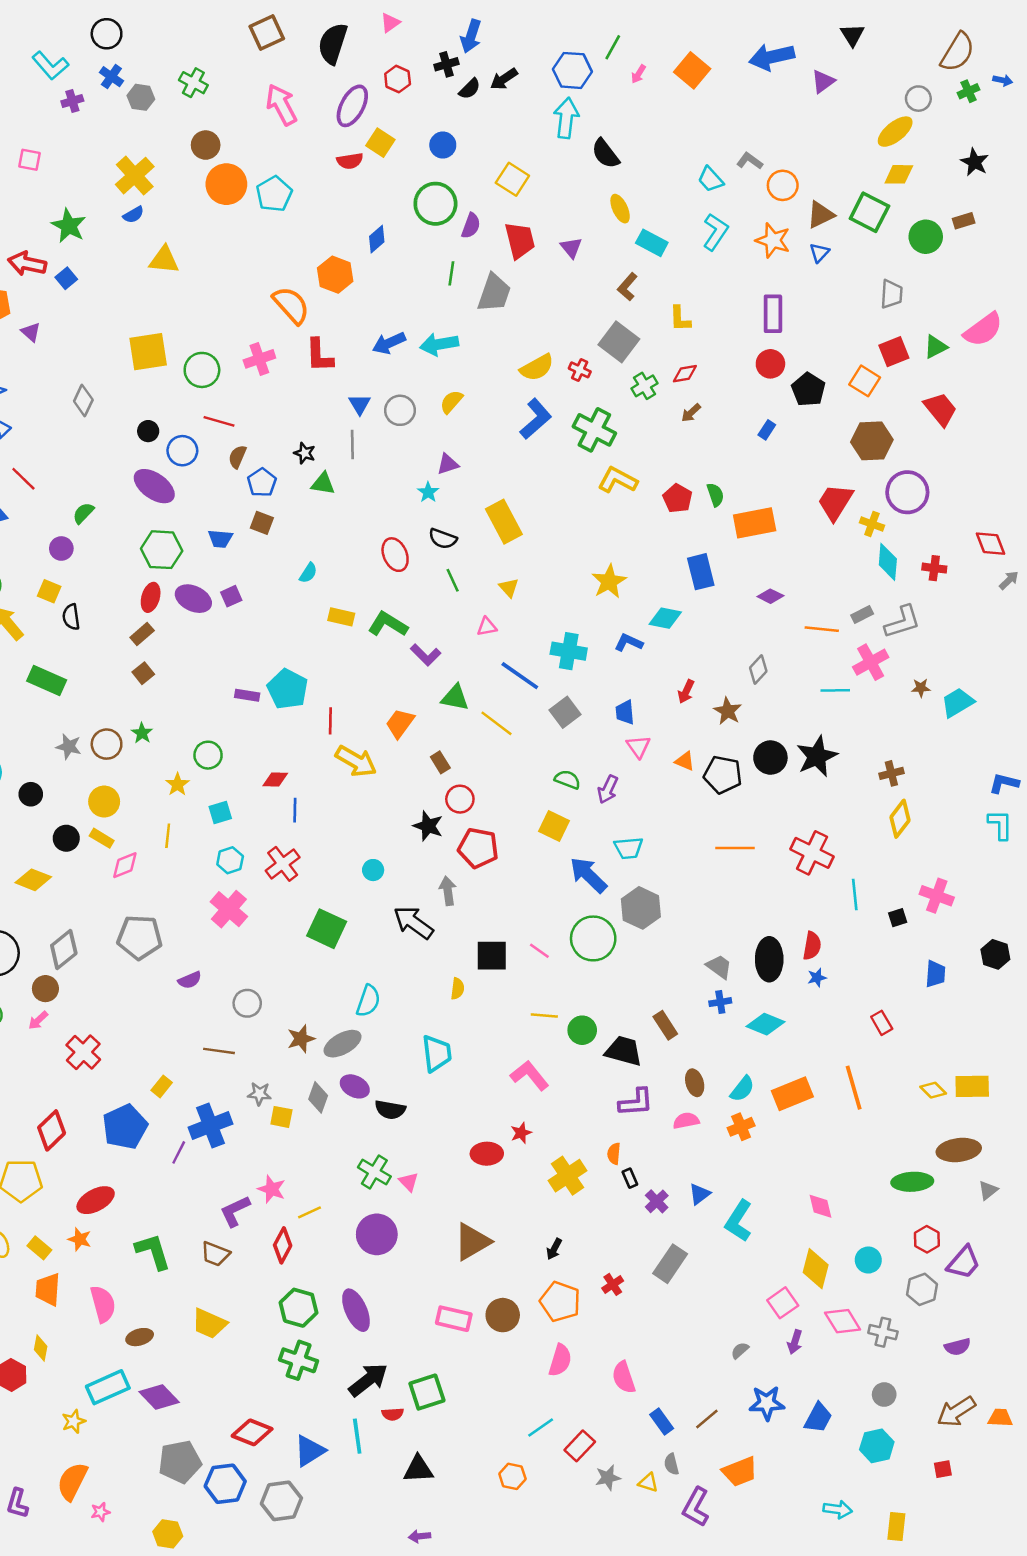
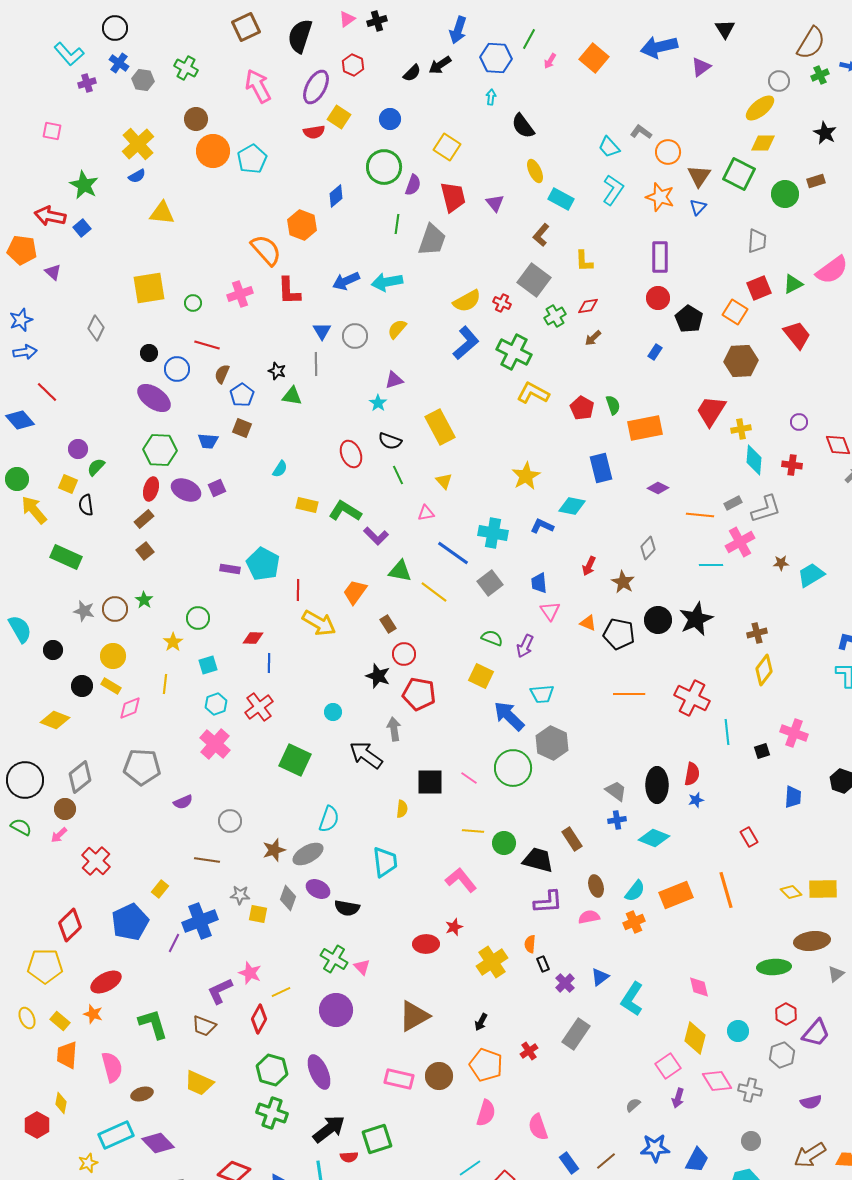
blue arrow: (471, 36) -> (458, 30), moved
black cross: (446, 64) -> (377, 21), moved
cyan arrow: (566, 118) -> (491, 97), size x0.5
brown triangle: (821, 215) -> (699, 176), turned -30
green circle: (202, 370) -> (193, 303), size x0.6
purple circle: (907, 492) -> (799, 422), moved, size x0.5
green semicircle: (83, 513) -> (96, 467), moved
yellow cross: (872, 524) -> (741, 429), turned -30

